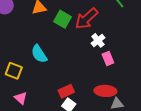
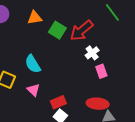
pink triangle: (21, 98) -> (33, 90), moved

